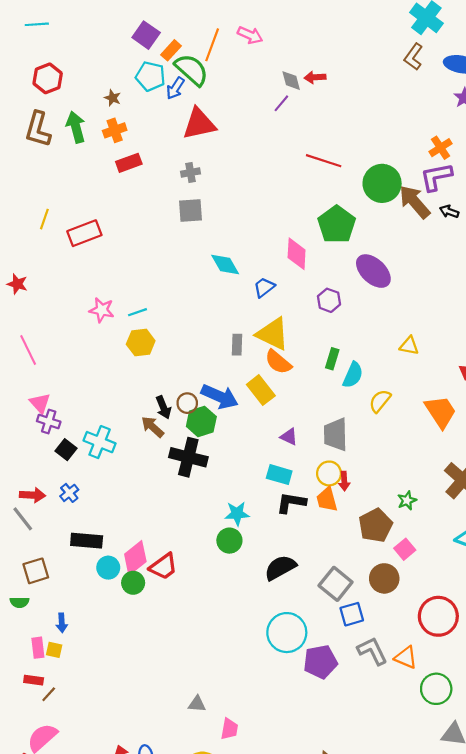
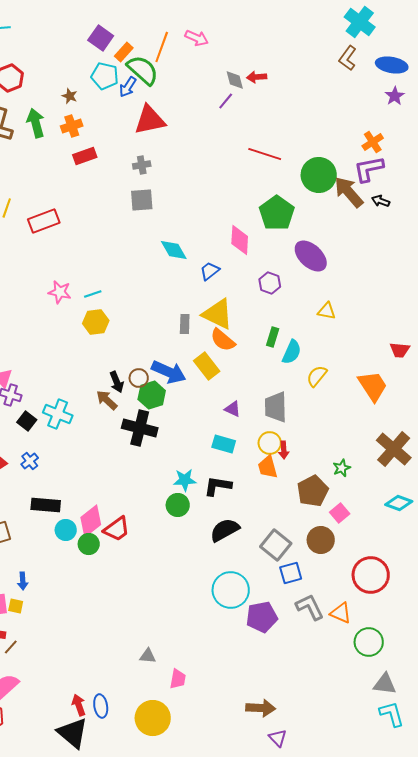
yellow triangle: (409, 346) -> (327, 311), moved
black L-shape: (291, 503) -> (218, 486), moved

